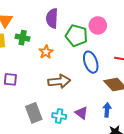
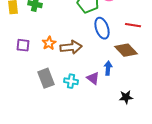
orange star: (46, 52) -> (49, 43), moved
blue arrow: (107, 110) -> (108, 68), moved

